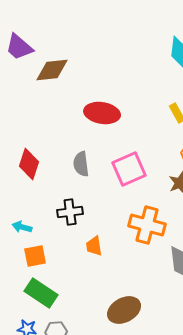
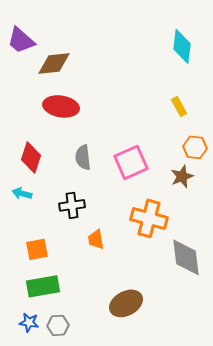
red ellipse: (102, 113) -> (61, 106), moved
cyan arrow: (22, 227) -> (22, 193), moved
green rectangle: (41, 293) -> (43, 286), turned -44

